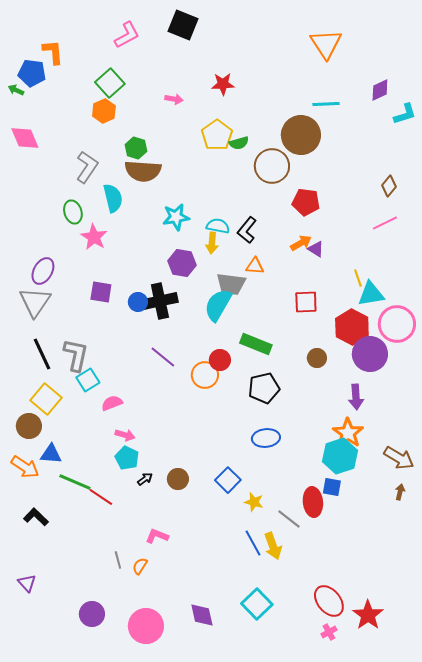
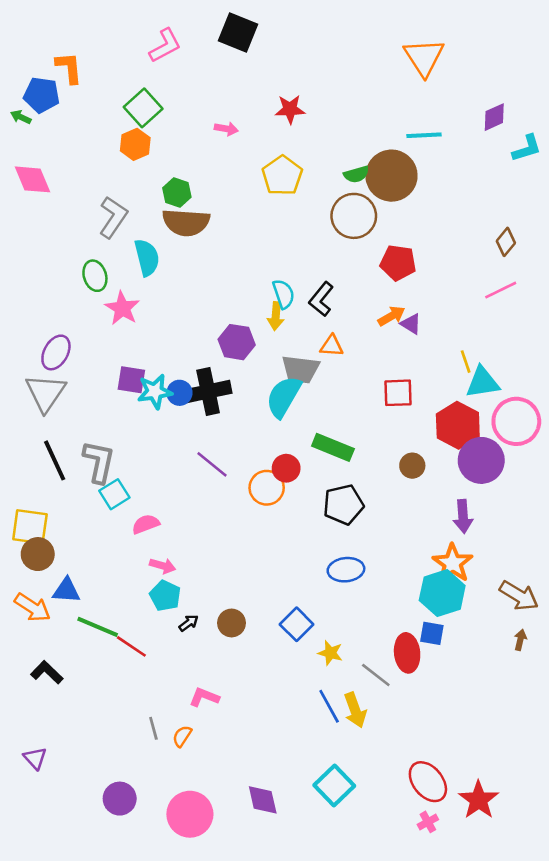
green semicircle: (239, 143) -> (356, 174), moved
cyan star: (176, 217) -> (155, 391), moved
cyan semicircle: (218, 226) -> (284, 294), turned 60
yellow square: (46, 399) -> (30, 527), moved, turned -32

